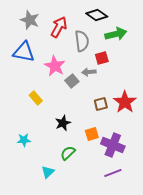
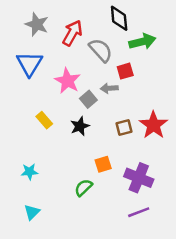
black diamond: (97, 15) -> (119, 18), turned 50
gray semicircle: (82, 41) -> (101, 50), turned -35
blue triangle: (24, 52) -> (29, 64), turned 50
black star: (63, 123) -> (80, 126), moved
orange square: (92, 134) -> (103, 164), moved
cyan triangle: (48, 172) -> (32, 212), moved

